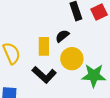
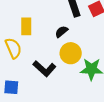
yellow rectangle: (44, 46) -> (26, 26), moved

